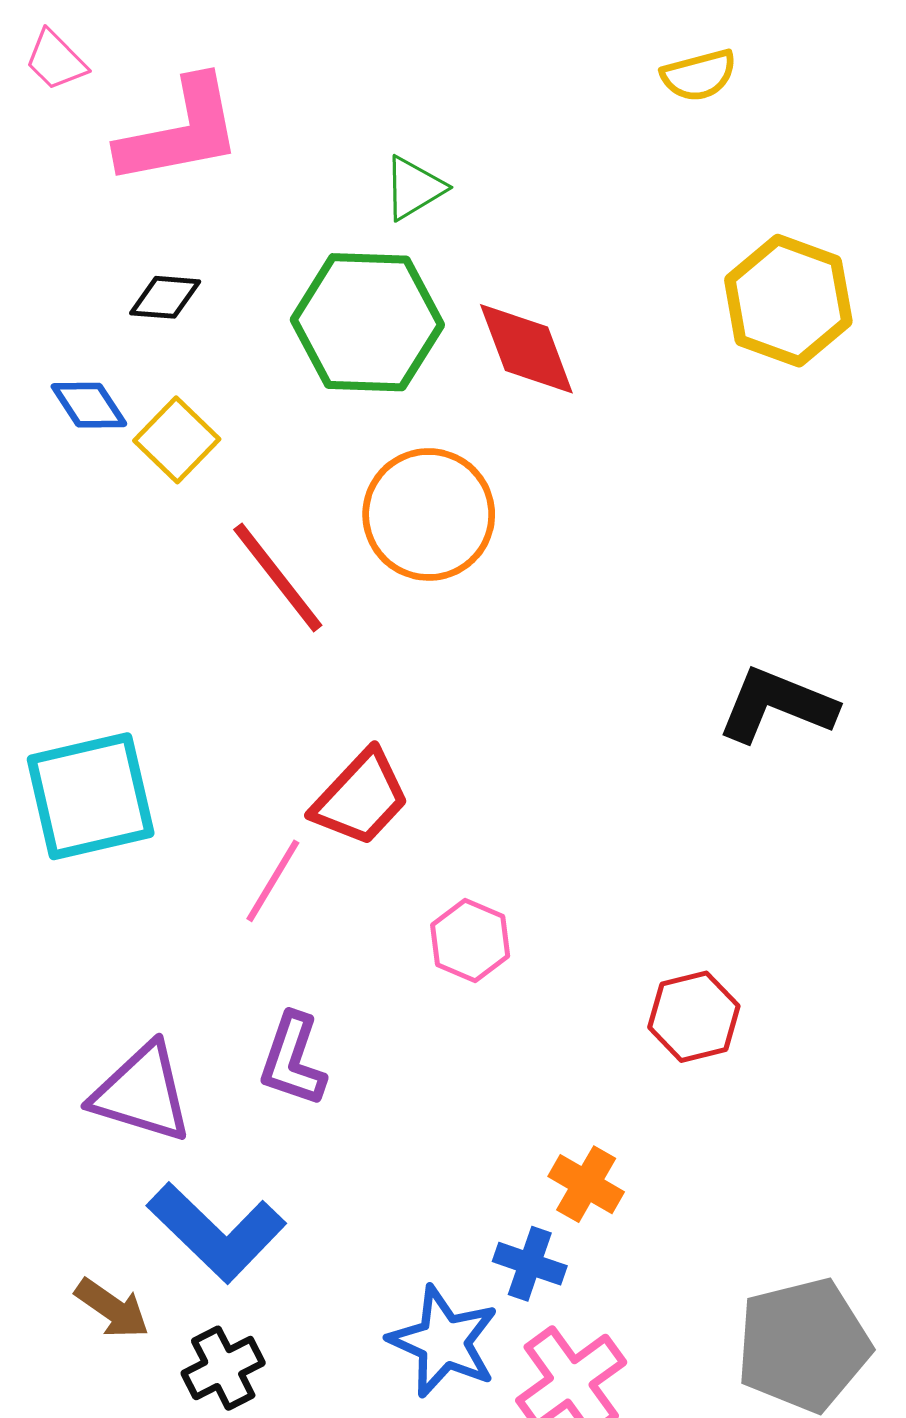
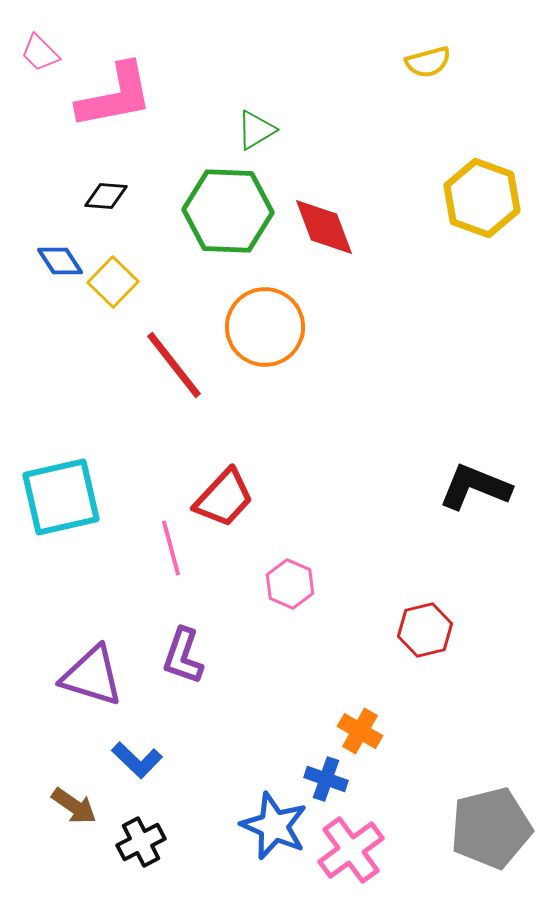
black L-shape: (777, 705) -> (475, 487), moved
pink line: (273, 881) -> (171, 548), turned -46
blue L-shape: (217, 1232) -> (137, 760), size x0.6

